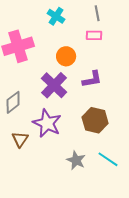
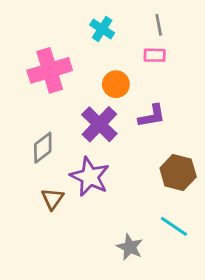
brown hexagon: (95, 120) -> (178, 173), moved
gray star: (76, 160) -> (130, 247), moved

